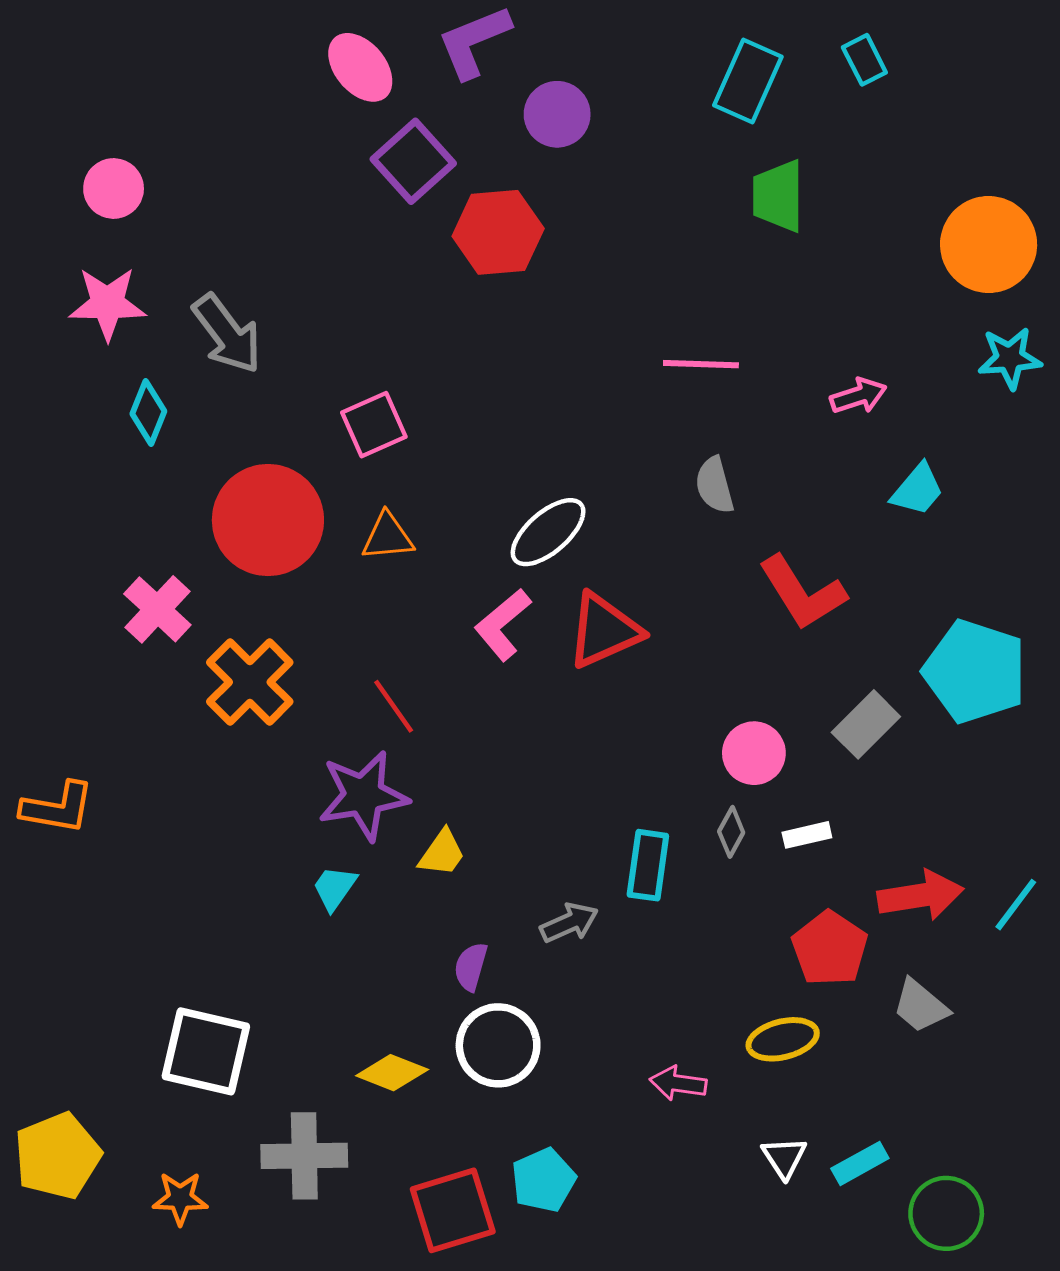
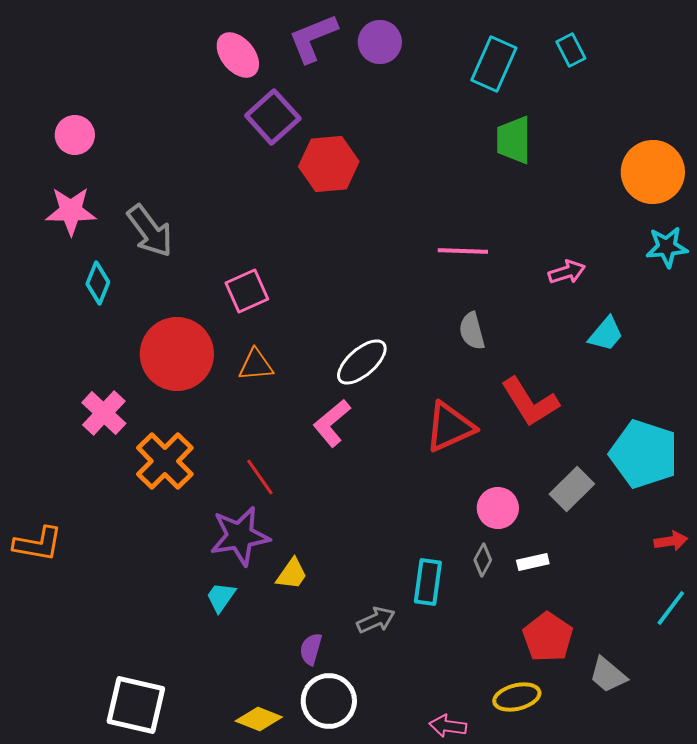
purple circle: (557, 114) -> (380, 42), moved
red triangle: (604, 631) -> (450, 427), moved
red arrow: (920, 895) -> (671, 541), moved, size x0.6

